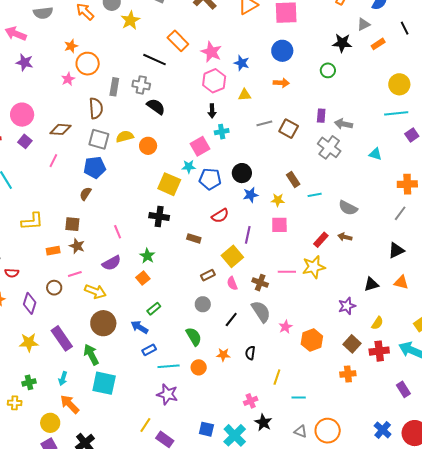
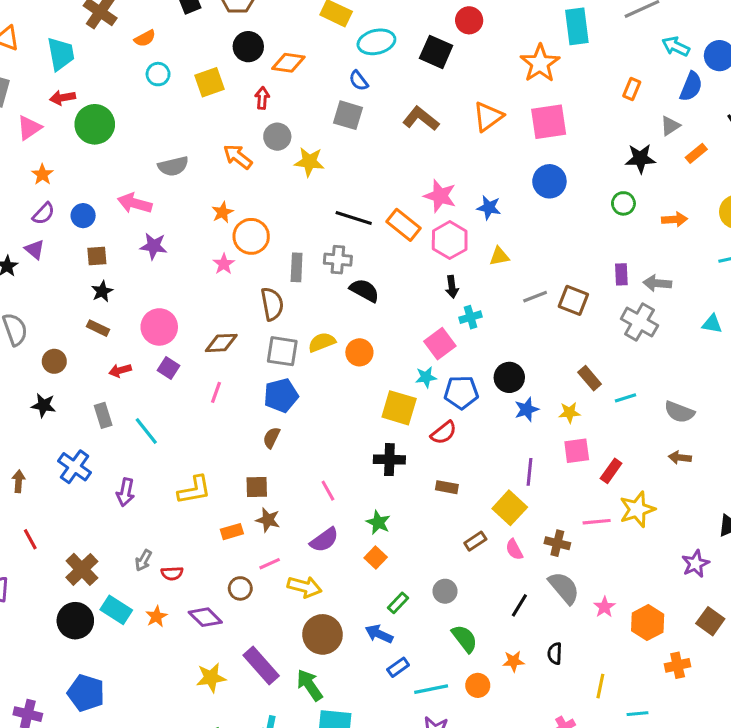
yellow star: (130, 20) -> (309, 162), turned -30
orange rectangle: (178, 41) -> (403, 225), moved
orange arrow: (281, 83) -> (675, 219), moved
red semicircle: (220, 216) -> (444, 433), moved
red rectangle: (321, 240) -> (611, 471), moved
purple diamond: (30, 303) -> (205, 617), turned -55
gray circle: (203, 304) -> (445, 591), moved
orange cross: (348, 374) -> (678, 665), moved

